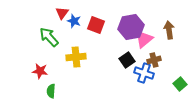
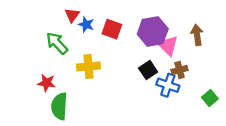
pink triangle: (144, 39) -> (168, 45), turned -36
green semicircle: (51, 91) -> (59, 106), size x1.6

